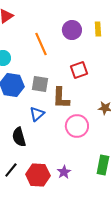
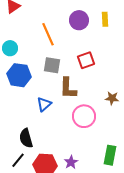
gray square: (40, 84) -> (52, 65), moved
black semicircle: (19, 137) -> (26, 138), moved

